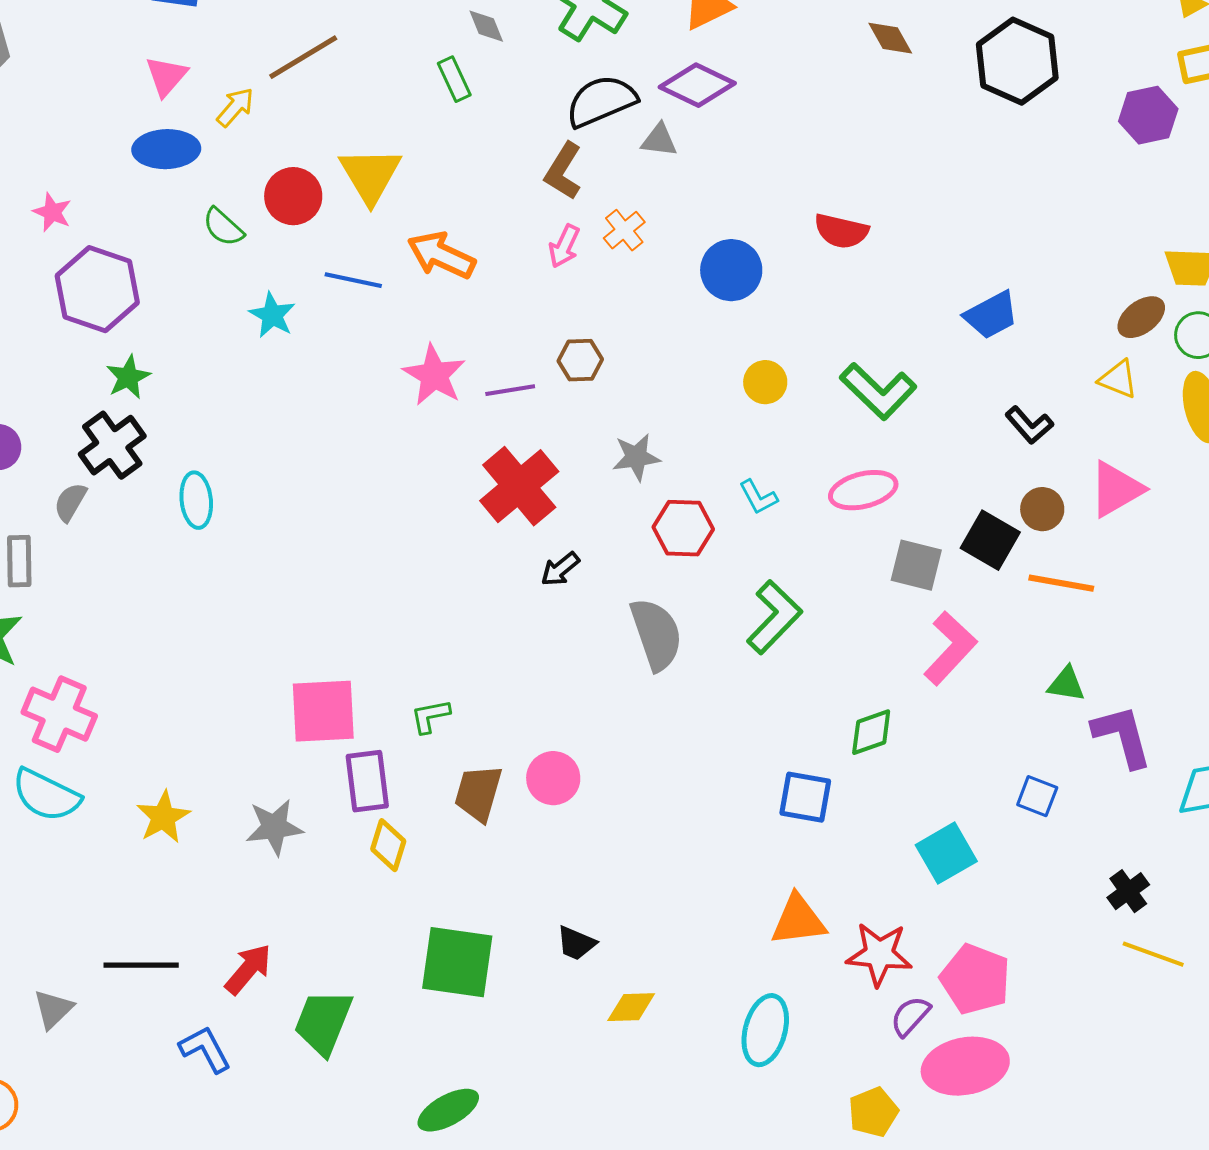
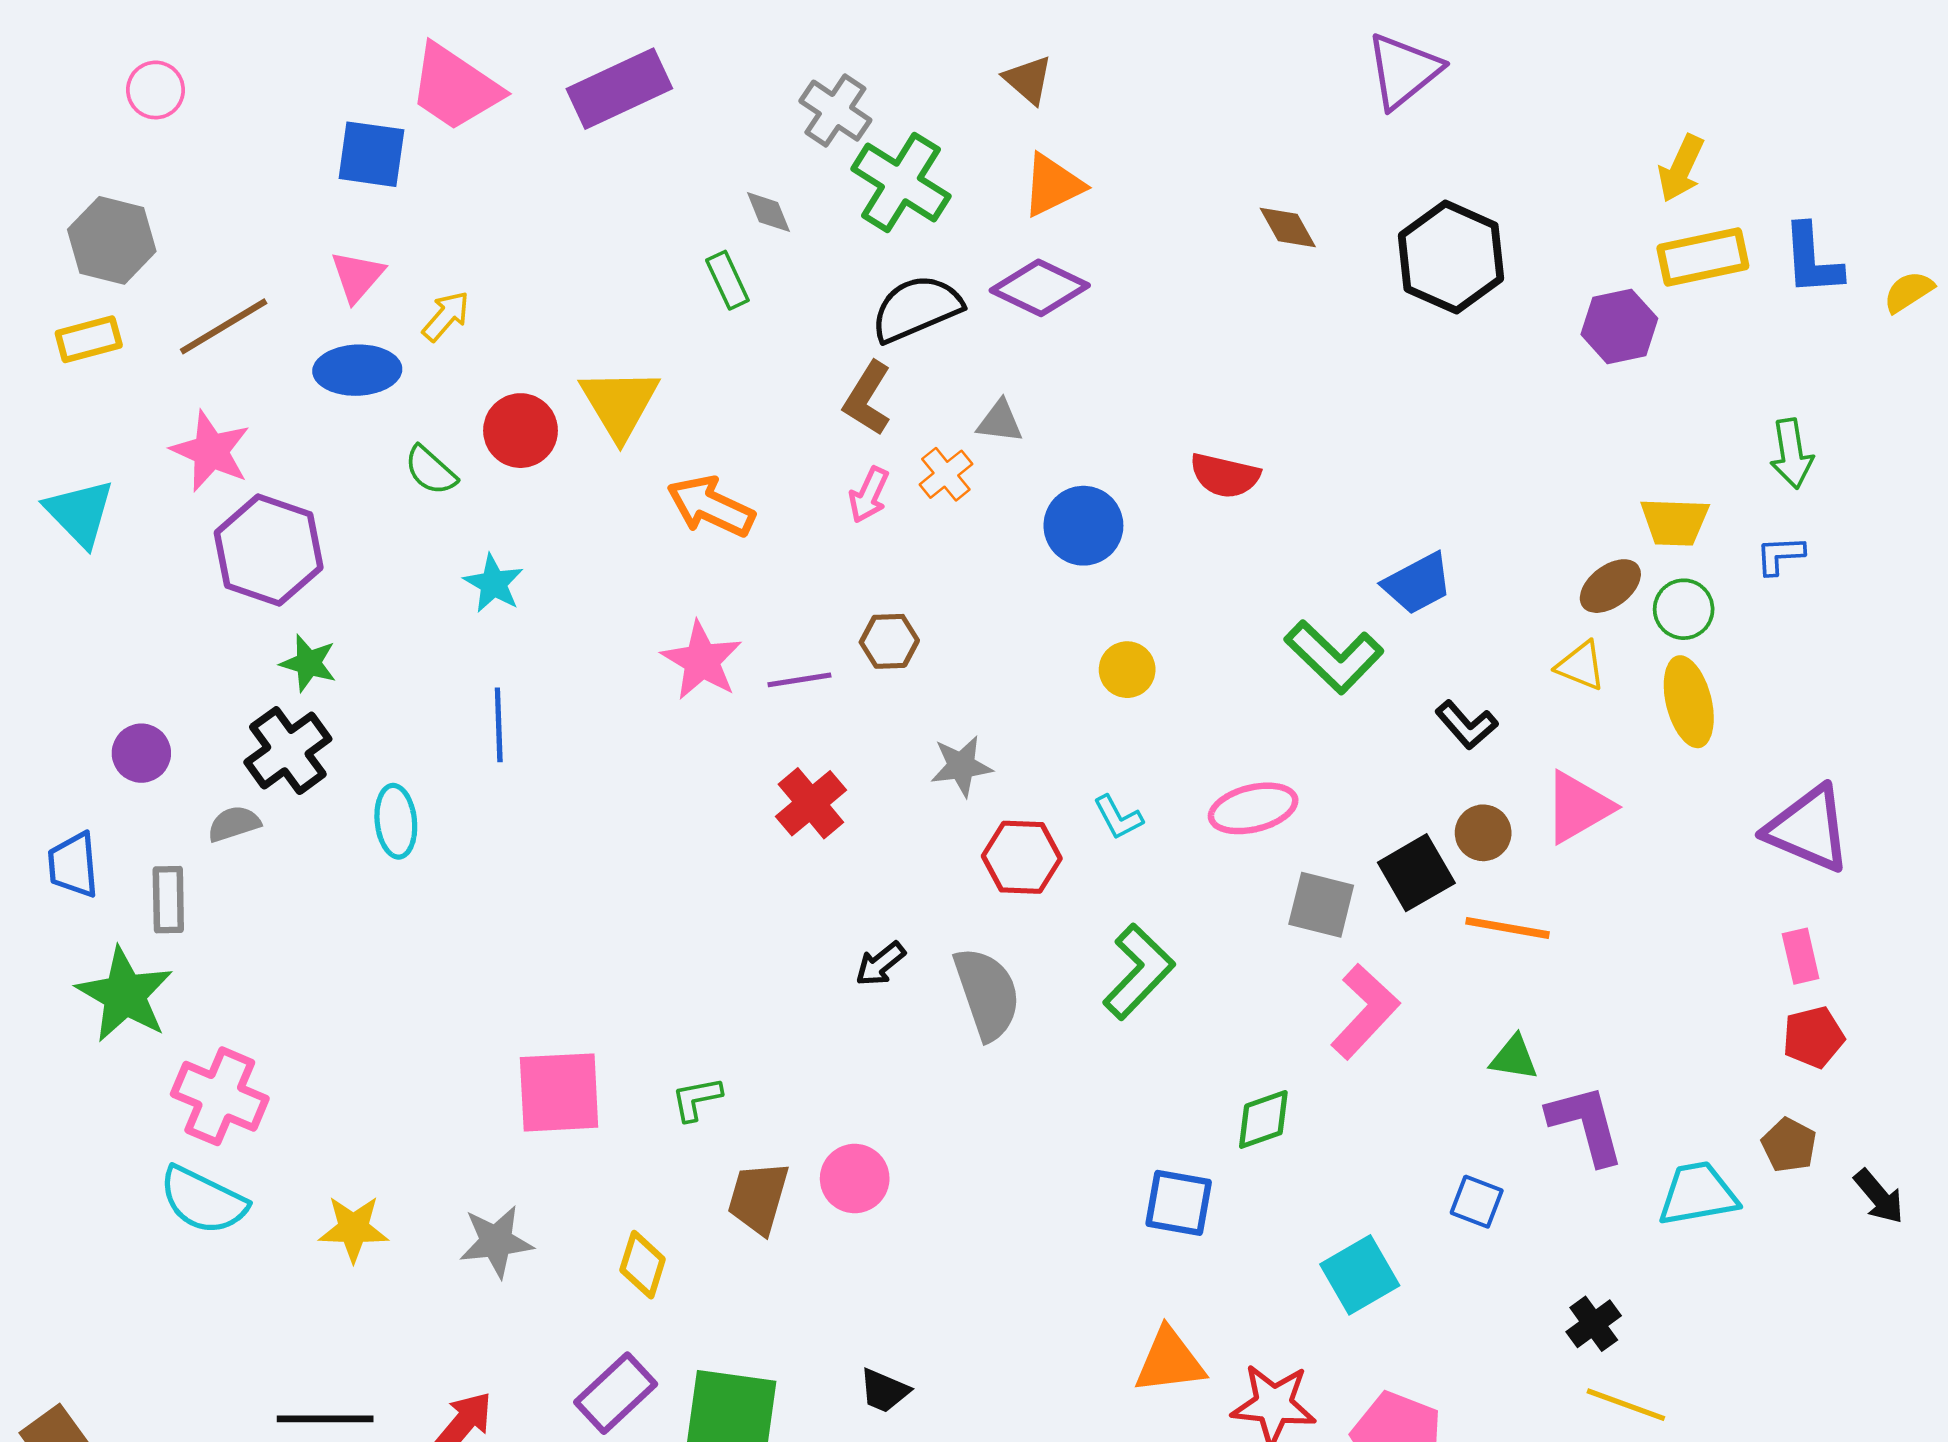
brown line: (303, 57) -> (224, 326), moved
gray triangle: (659, 140) -> (1000, 422), moved
pink star: (52, 212) -> (211, 451), size x1.6
blue line: (353, 280) -> (499, 725), moved, turned 76
green star: (128, 377) -> (308, 663), turned -30
green L-shape: (878, 391) -> (1334, 657), moved
red cross: (519, 486) -> (811, 803), size x0.7
gray semicircle: (70, 502) -> (234, 824), turned 42
black square: (990, 540) -> (1416, 873), turned 30
black arrow: (560, 569) -> (880, 964), moved
purple rectangle: (367, 781) -> (616, 1393), moved, turned 54
yellow star: (163, 817) -> (353, 1229), turned 30

